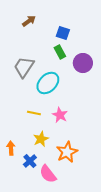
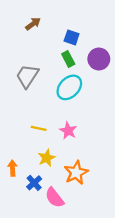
purple circle: (83, 63) -> (99, 59), moved
cyan ellipse: (48, 83) -> (69, 87), moved

